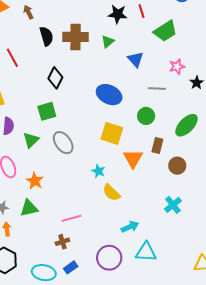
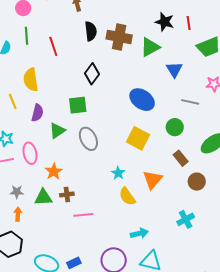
green triangle: (108, 42) -> (150, 47), size x1.5
brown rectangle: (157, 146) -> (181, 158), turned -63
orange triangle: (133, 159) -> (153, 180), moved
brown cross: (62, 242) -> (67, 194), moved

